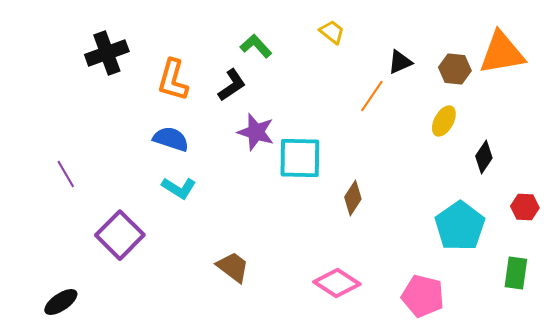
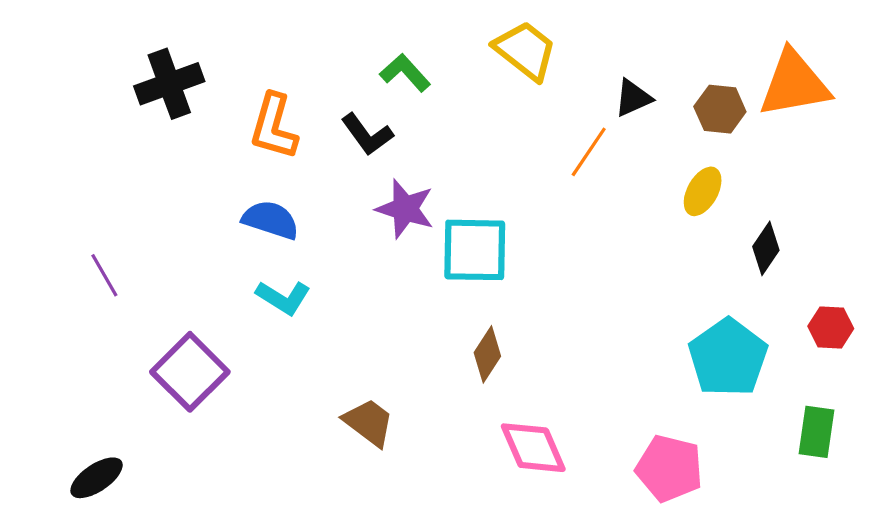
yellow trapezoid: (332, 32) -> (525, 51), size x1.6
black L-shape: (232, 85) -> (367, 134), turned 88
brown diamond: (353, 198) -> (487, 354), moved
pink diamond: (337, 283) -> (533, 448), turned 33

